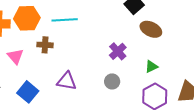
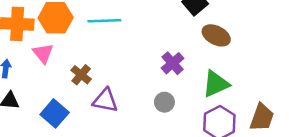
brown cross: (45, 45) -> (81, 75), moved, turned 35
pink triangle: (15, 56) -> (43, 53), moved
green triangle: (151, 67) -> (216, 84), size x1.6

